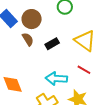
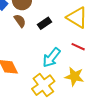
cyan arrow: (56, 79) -> (51, 58), turned -50

